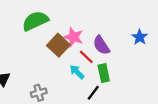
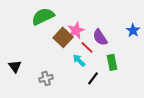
pink star: (74, 37) -> (76, 30), turned 30
green rectangle: (104, 73) -> (112, 62), moved

